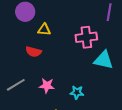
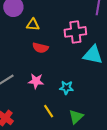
red semicircle: (33, 52) -> (40, 48), moved

